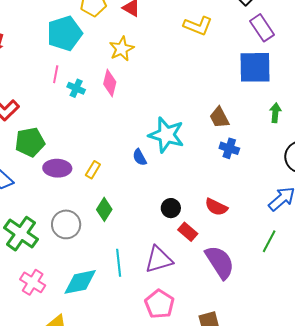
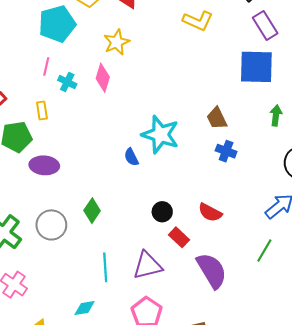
yellow rectangle: (93, 170) -> (42, 110), moved, turned -42
cyan diamond: (80, 282) -> (85, 308), moved, size x0.6

